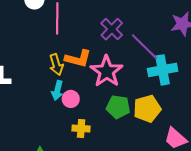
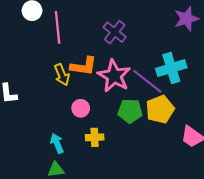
purple line: (145, 47) -> (147, 81), moved
cyan arrow: (57, 91) -> (57, 143), moved, turned 150

